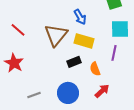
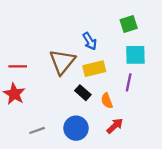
red line: (18, 30) -> (18, 66), moved, turned -42
yellow rectangle: (84, 41) -> (94, 69), turned -30
black rectangle: (74, 62) -> (83, 93), turned 64

